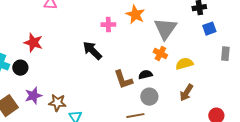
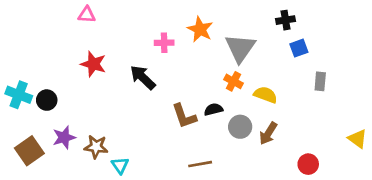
red star: (33, 43) -> (93, 64), moved
yellow semicircle: (184, 64) -> (265, 95), turned 36
gray circle: (149, 97) -> (240, 127), moved

